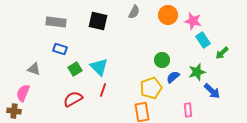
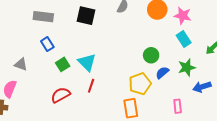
cyan rectangle: (203, 40) -> (184, 39), moved
blue rectangle: (60, 49) -> (47, 44), turned 40
blue arrow: (212, 91) -> (202, 87), turned 120

